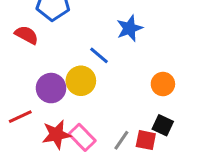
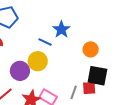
blue star: (130, 28) -> (61, 29), moved
black square: (163, 125) -> (97, 76), size x1.5

